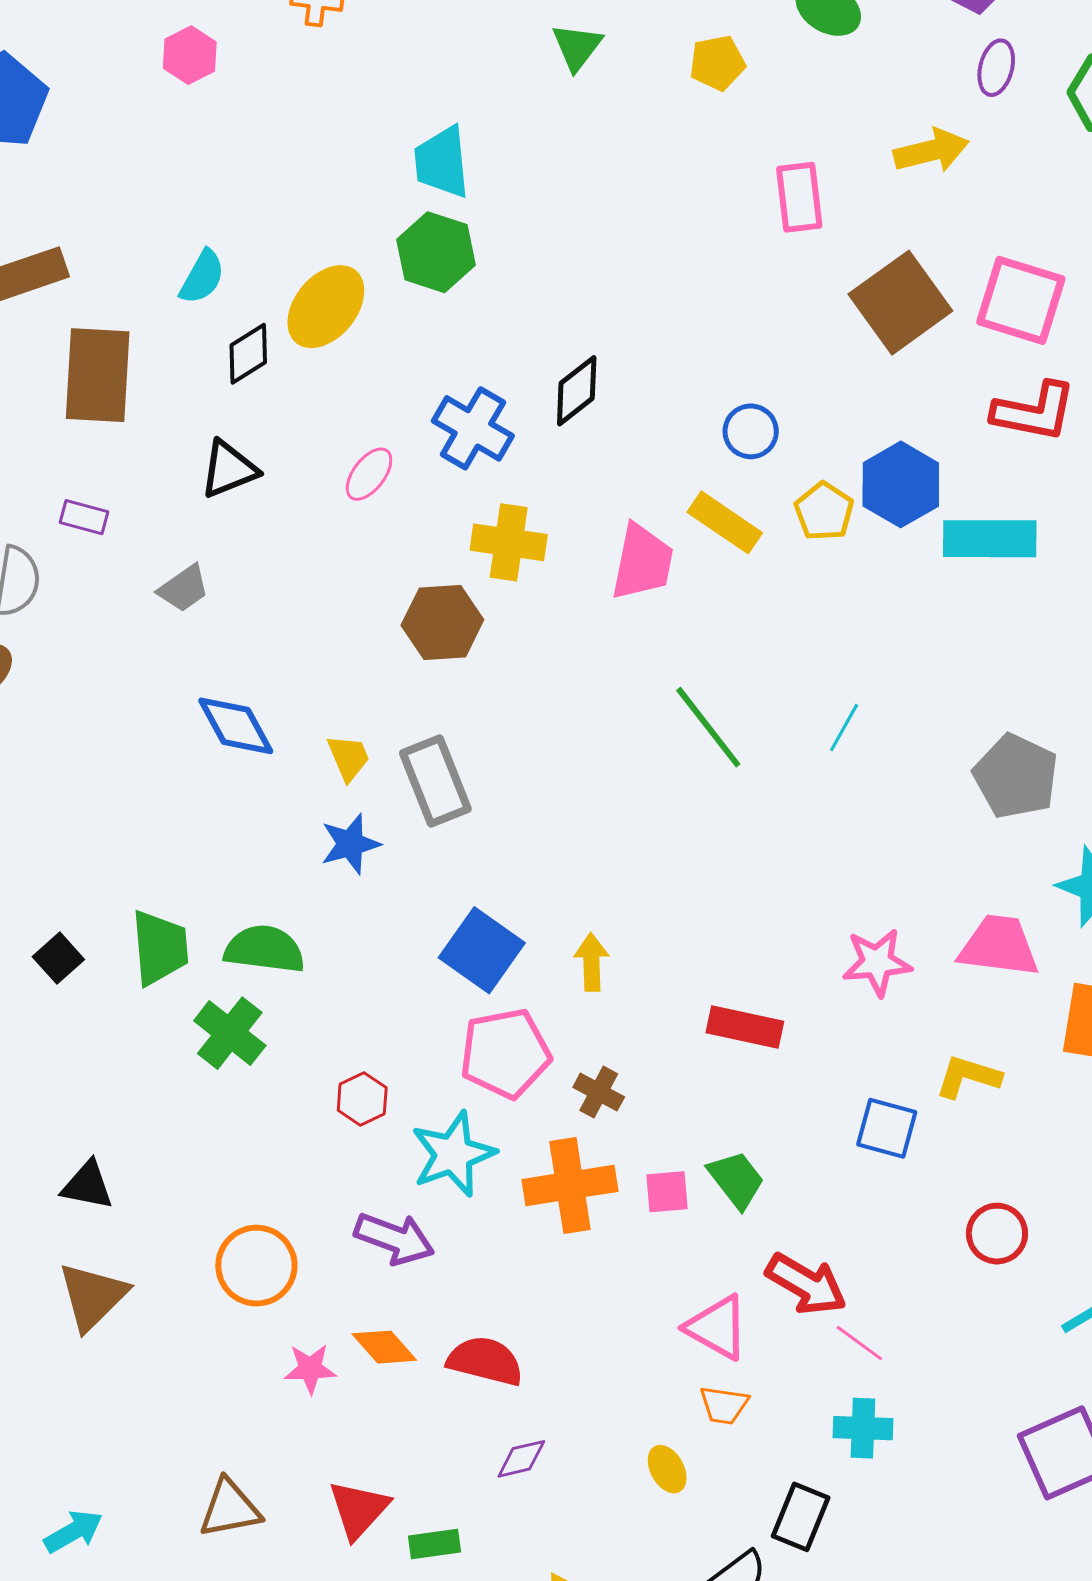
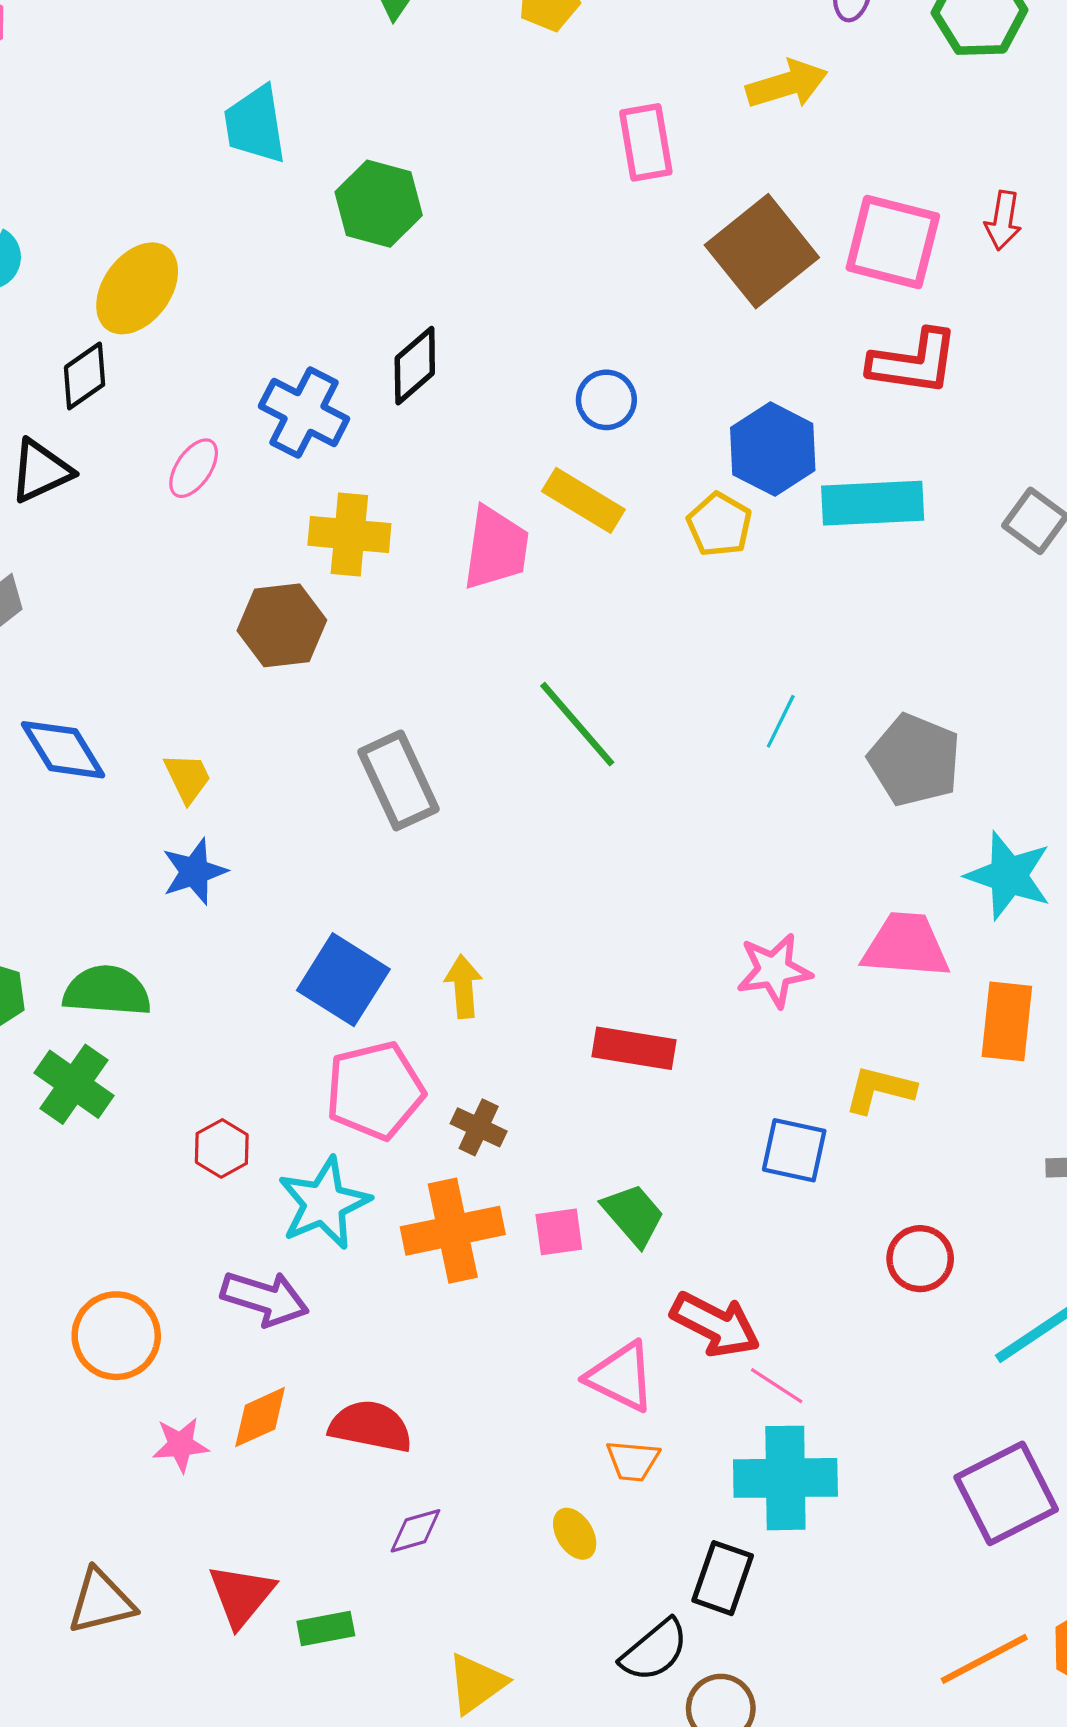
green hexagon: (436, 252) -> (379, 204), moved
black diamond: (248, 354) -> (85, 376), moved
yellow pentagon: (824, 511) -> (719, 525), moved
cyan line: (844, 727) -> (781, 721), moved
gray rectangle: (435, 781) -> (398, 780), moved
orange diamond: (384, 1347) -> (260, 1417), turned -70
cyan cross: (863, 1428) -> (785, 1478), size x1.6

